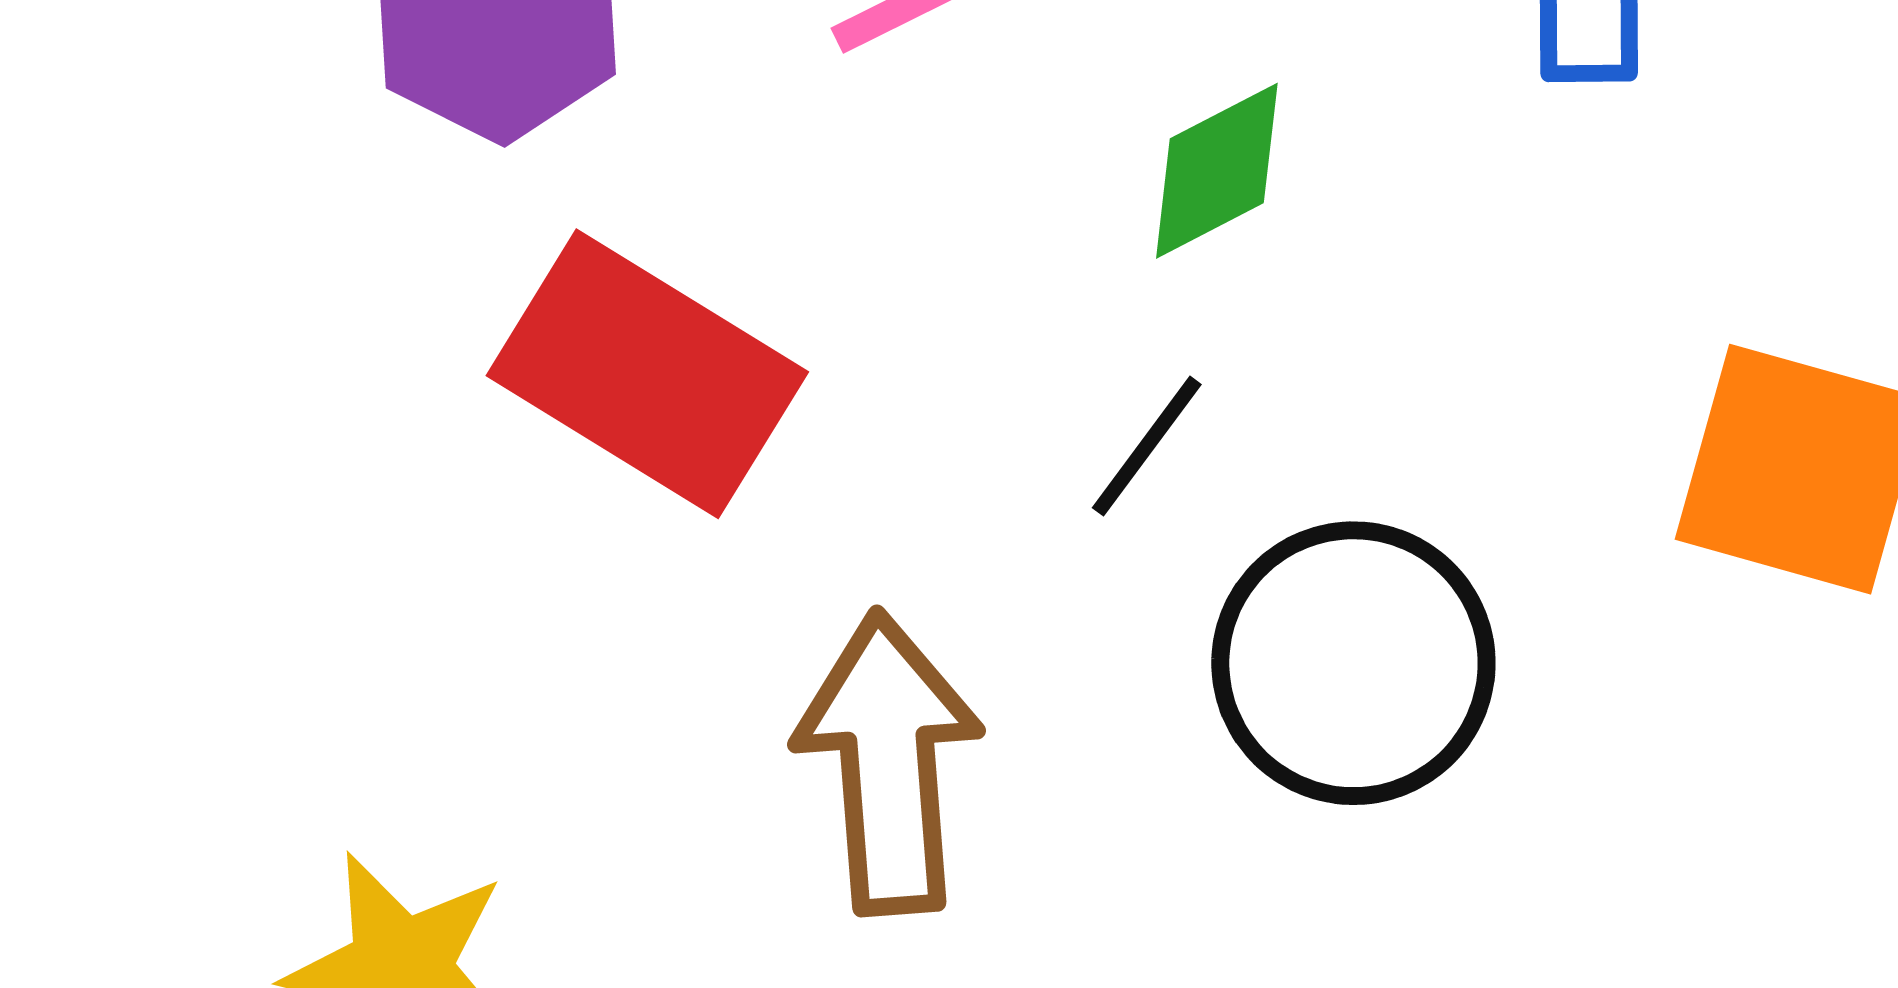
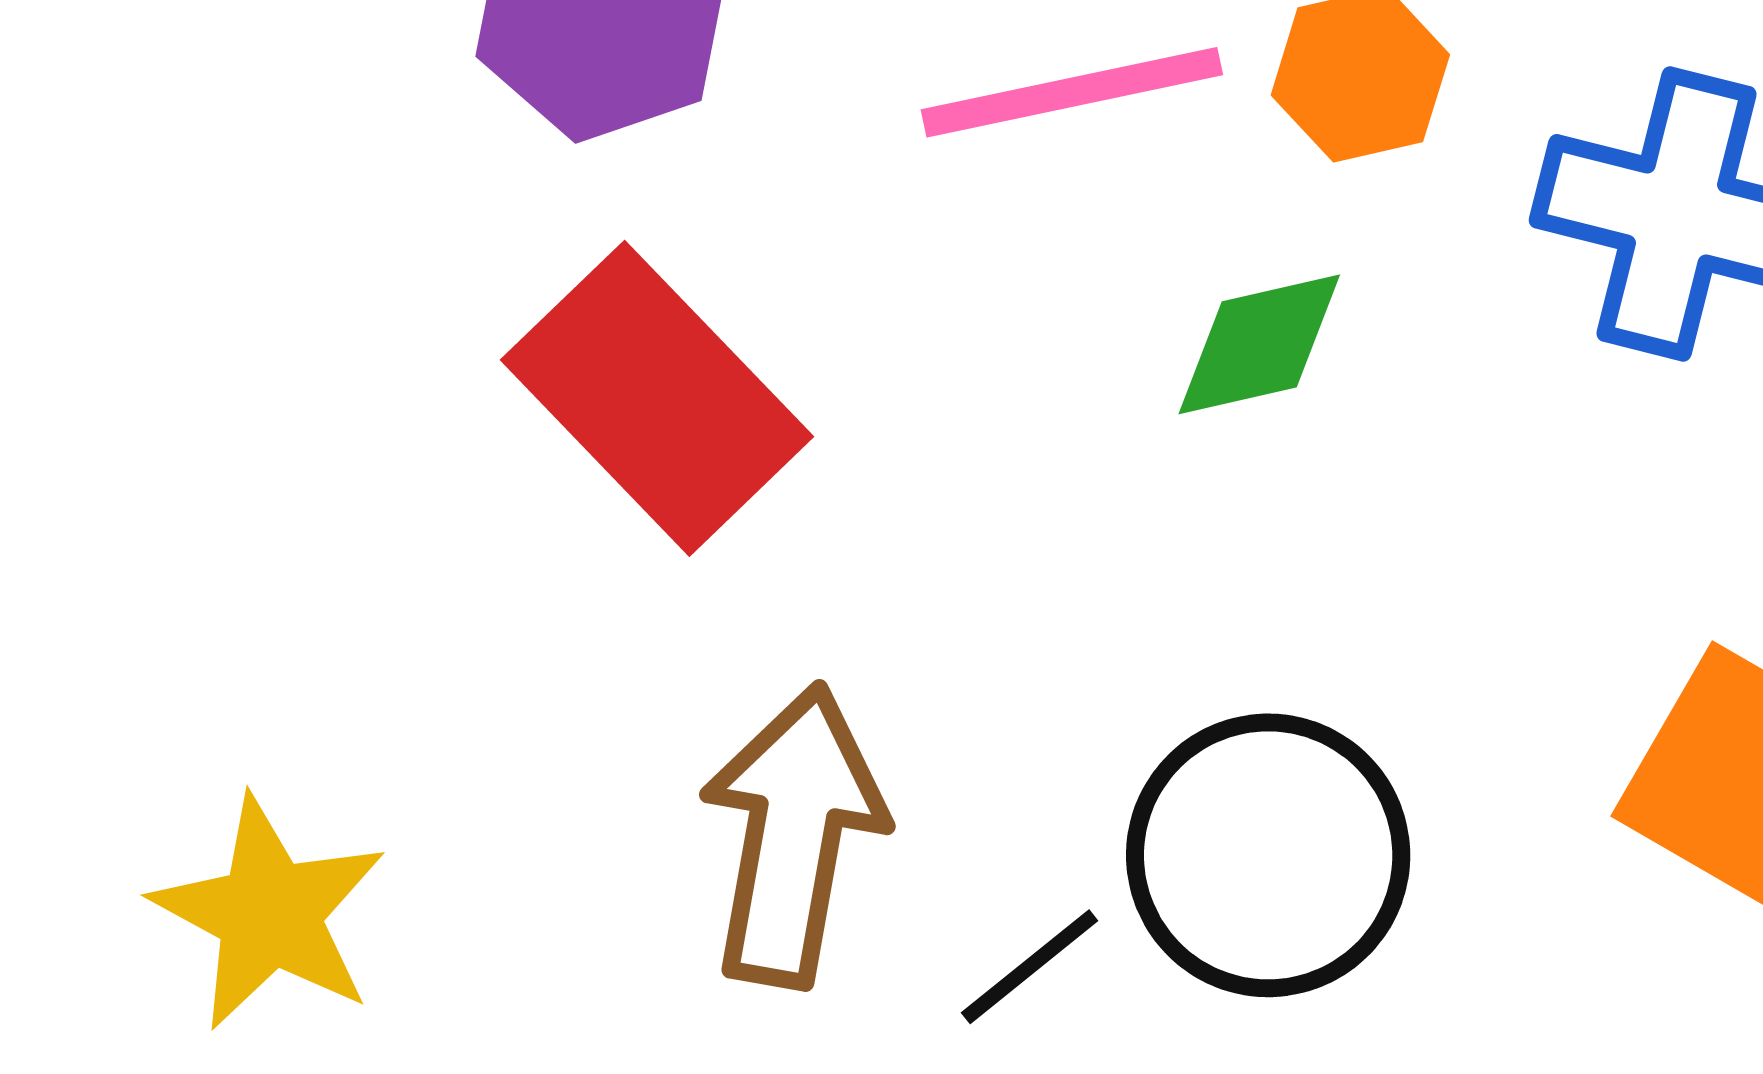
black line: (1147, 446) -> (1030, 967), moved

